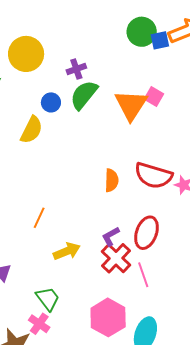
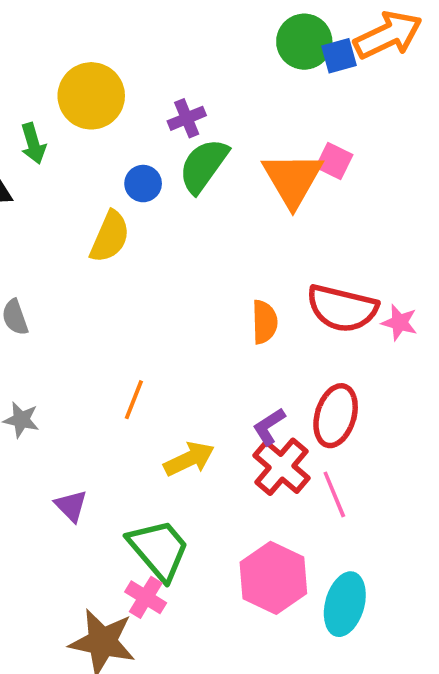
green trapezoid: (48, 299) -> (159, 549), size x1.4

